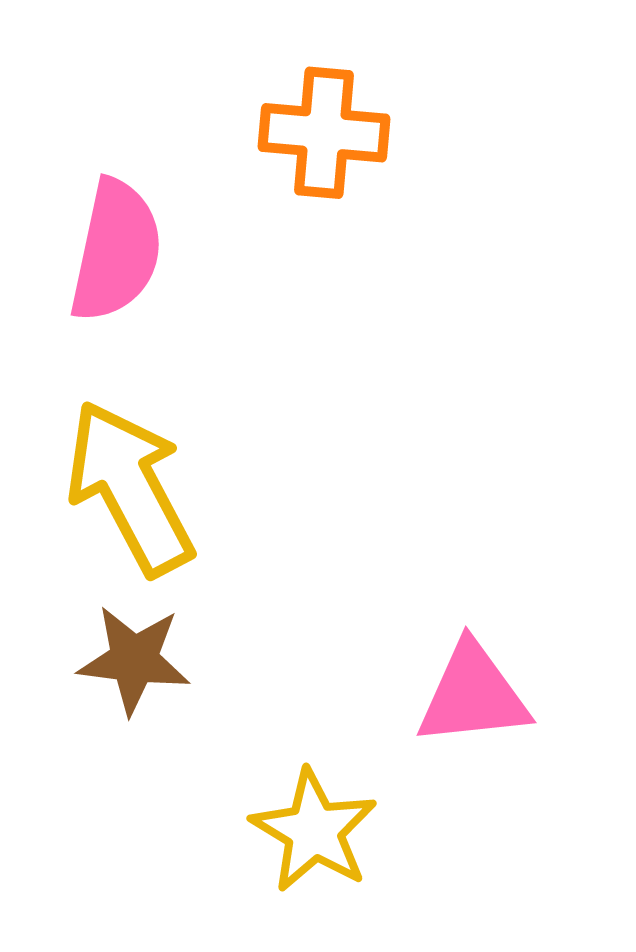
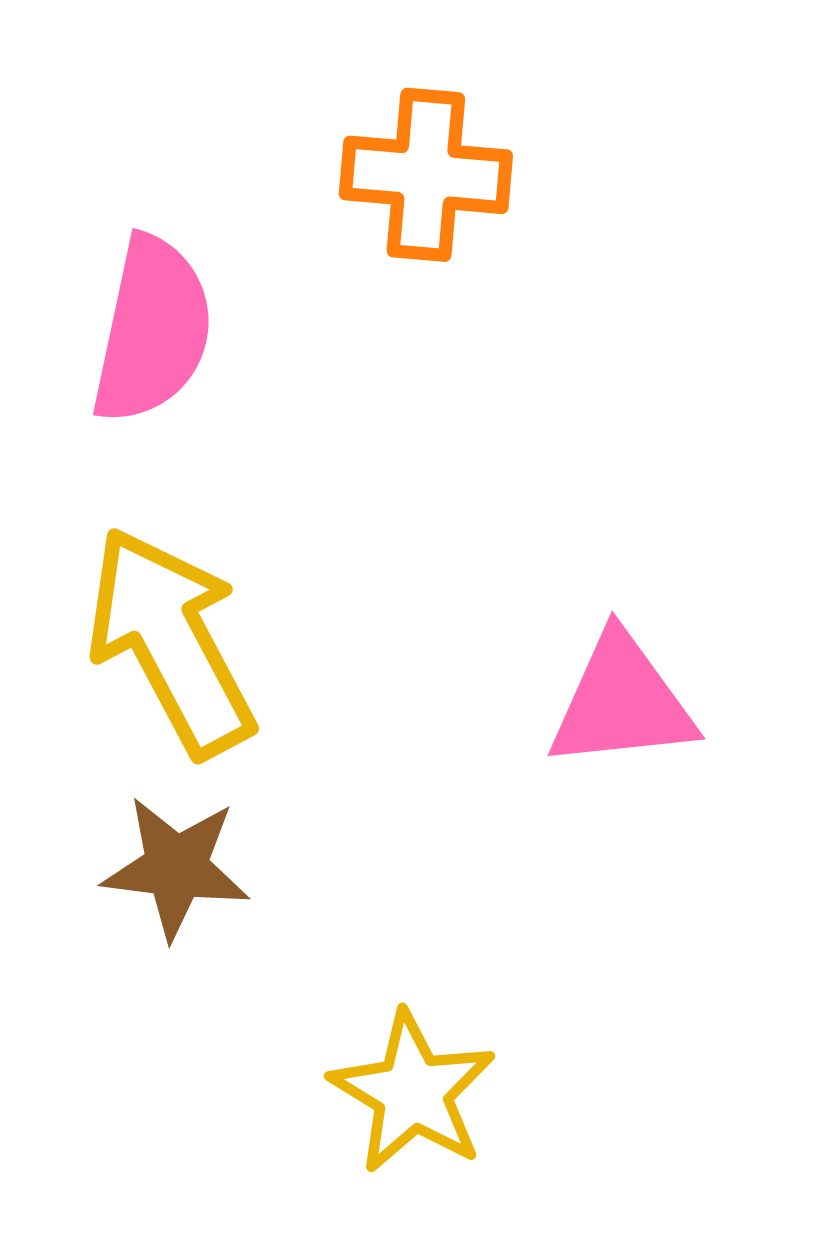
pink triangle: (473, 695) -> (622, 702), moved

